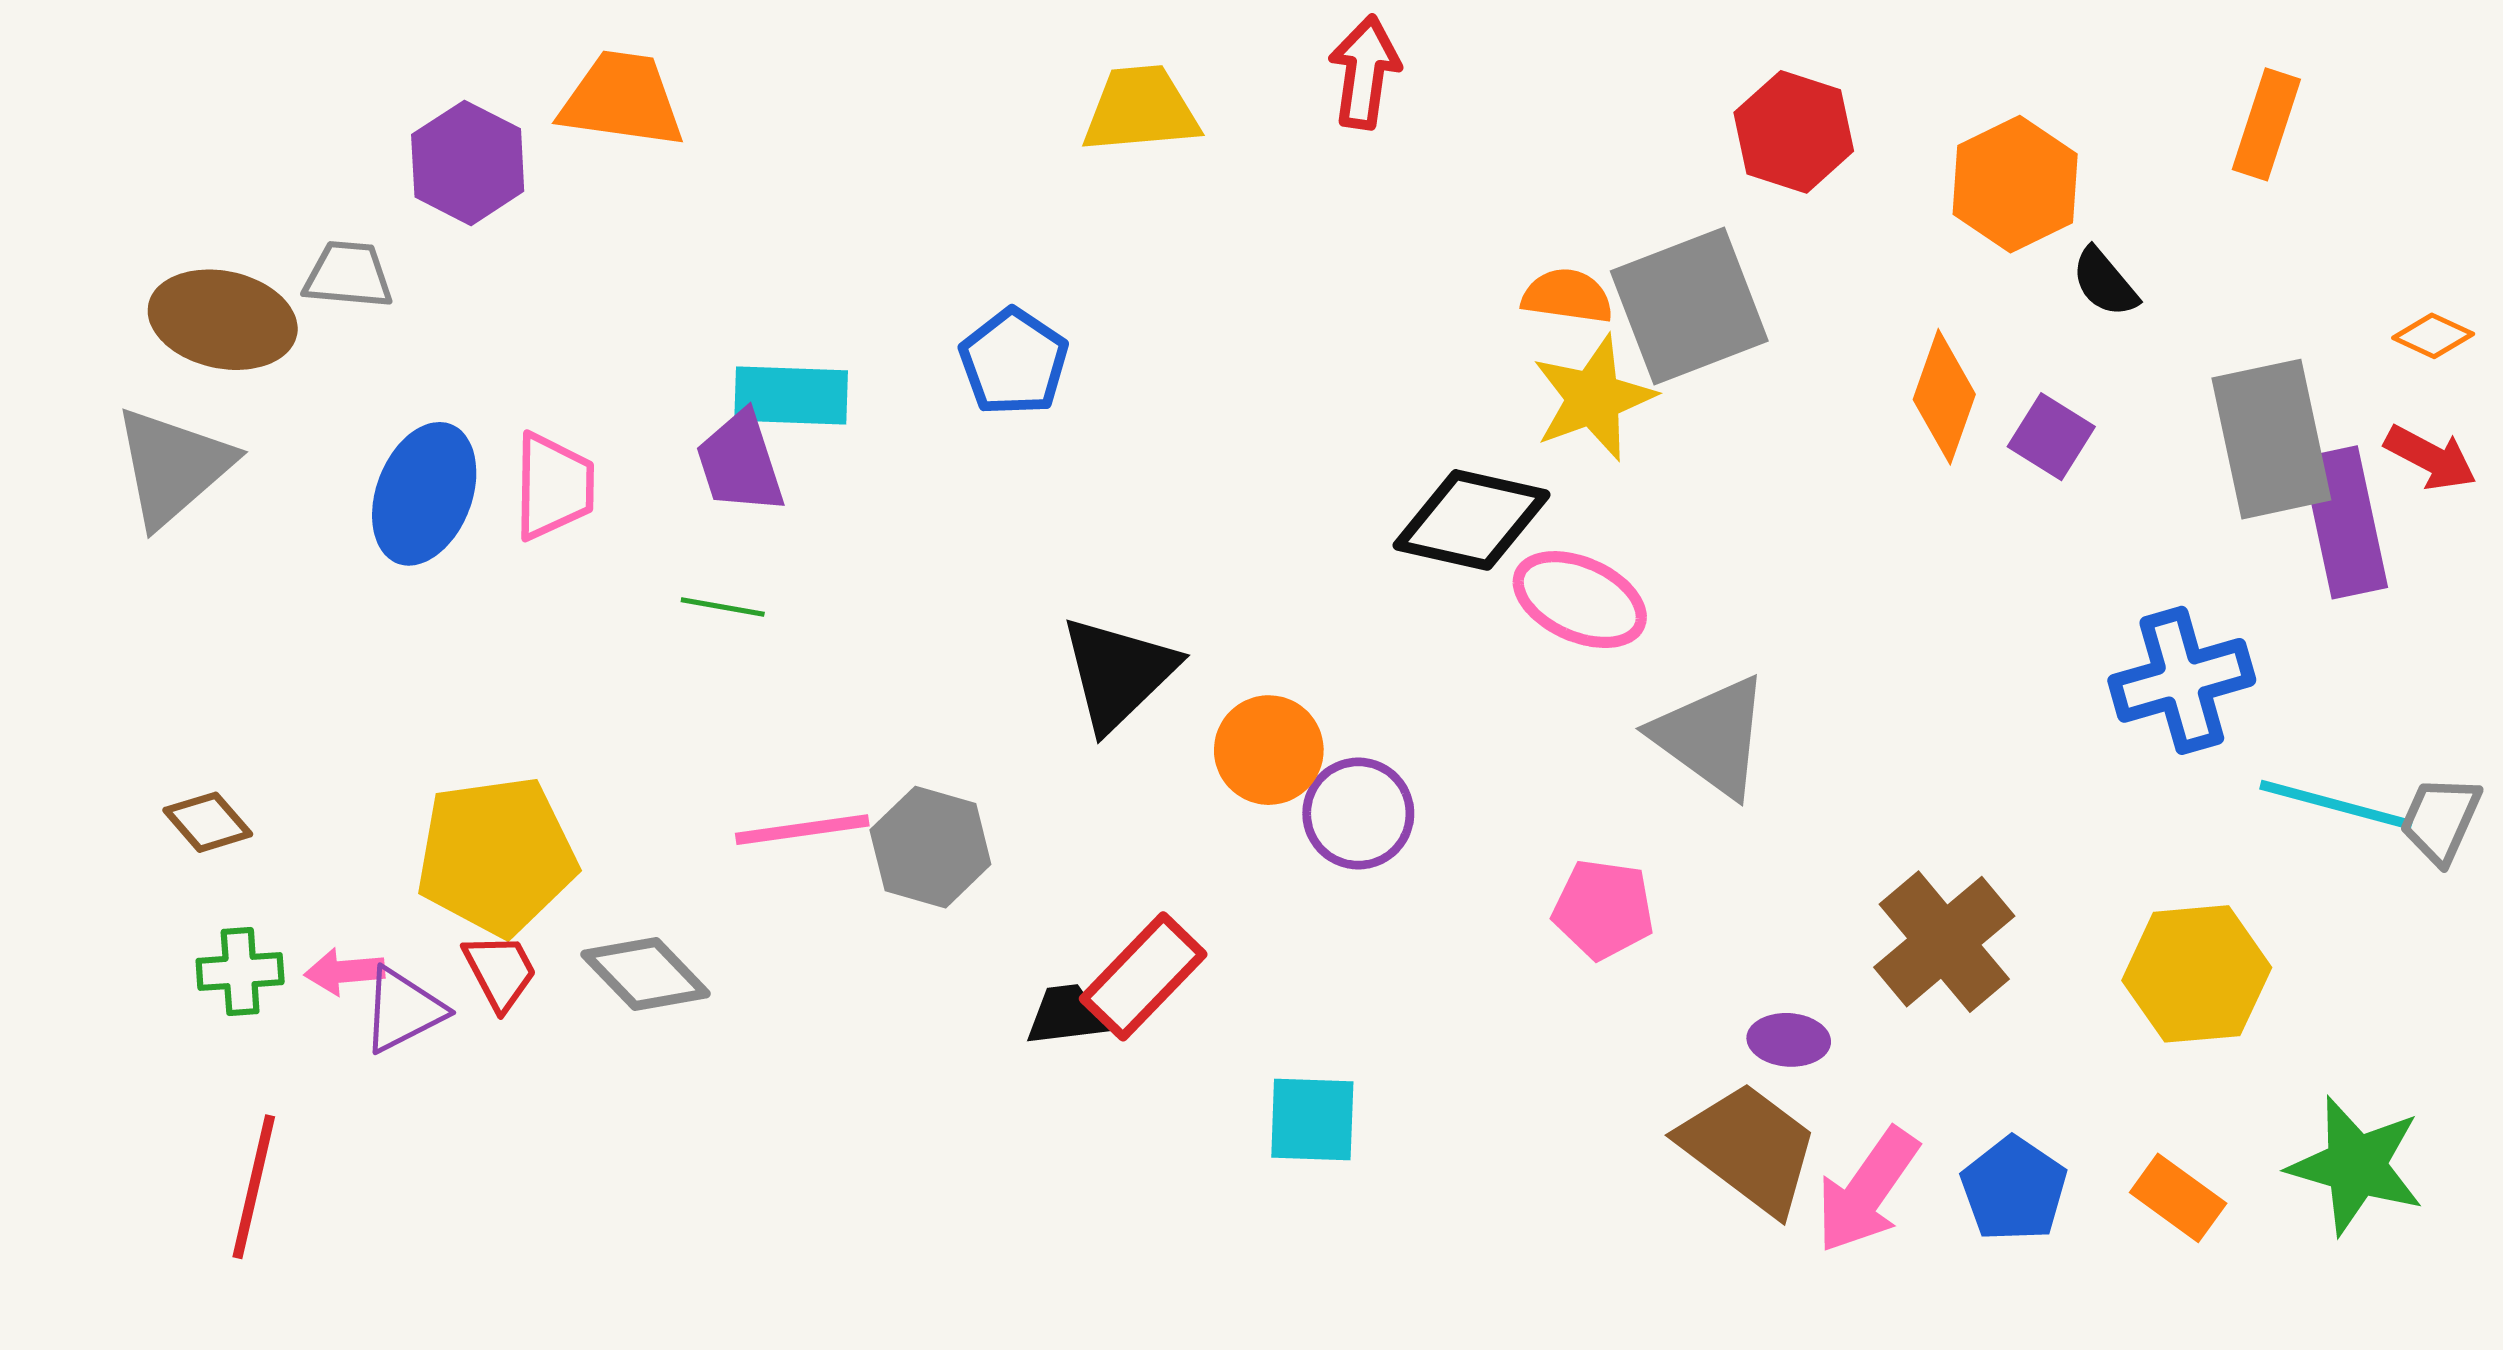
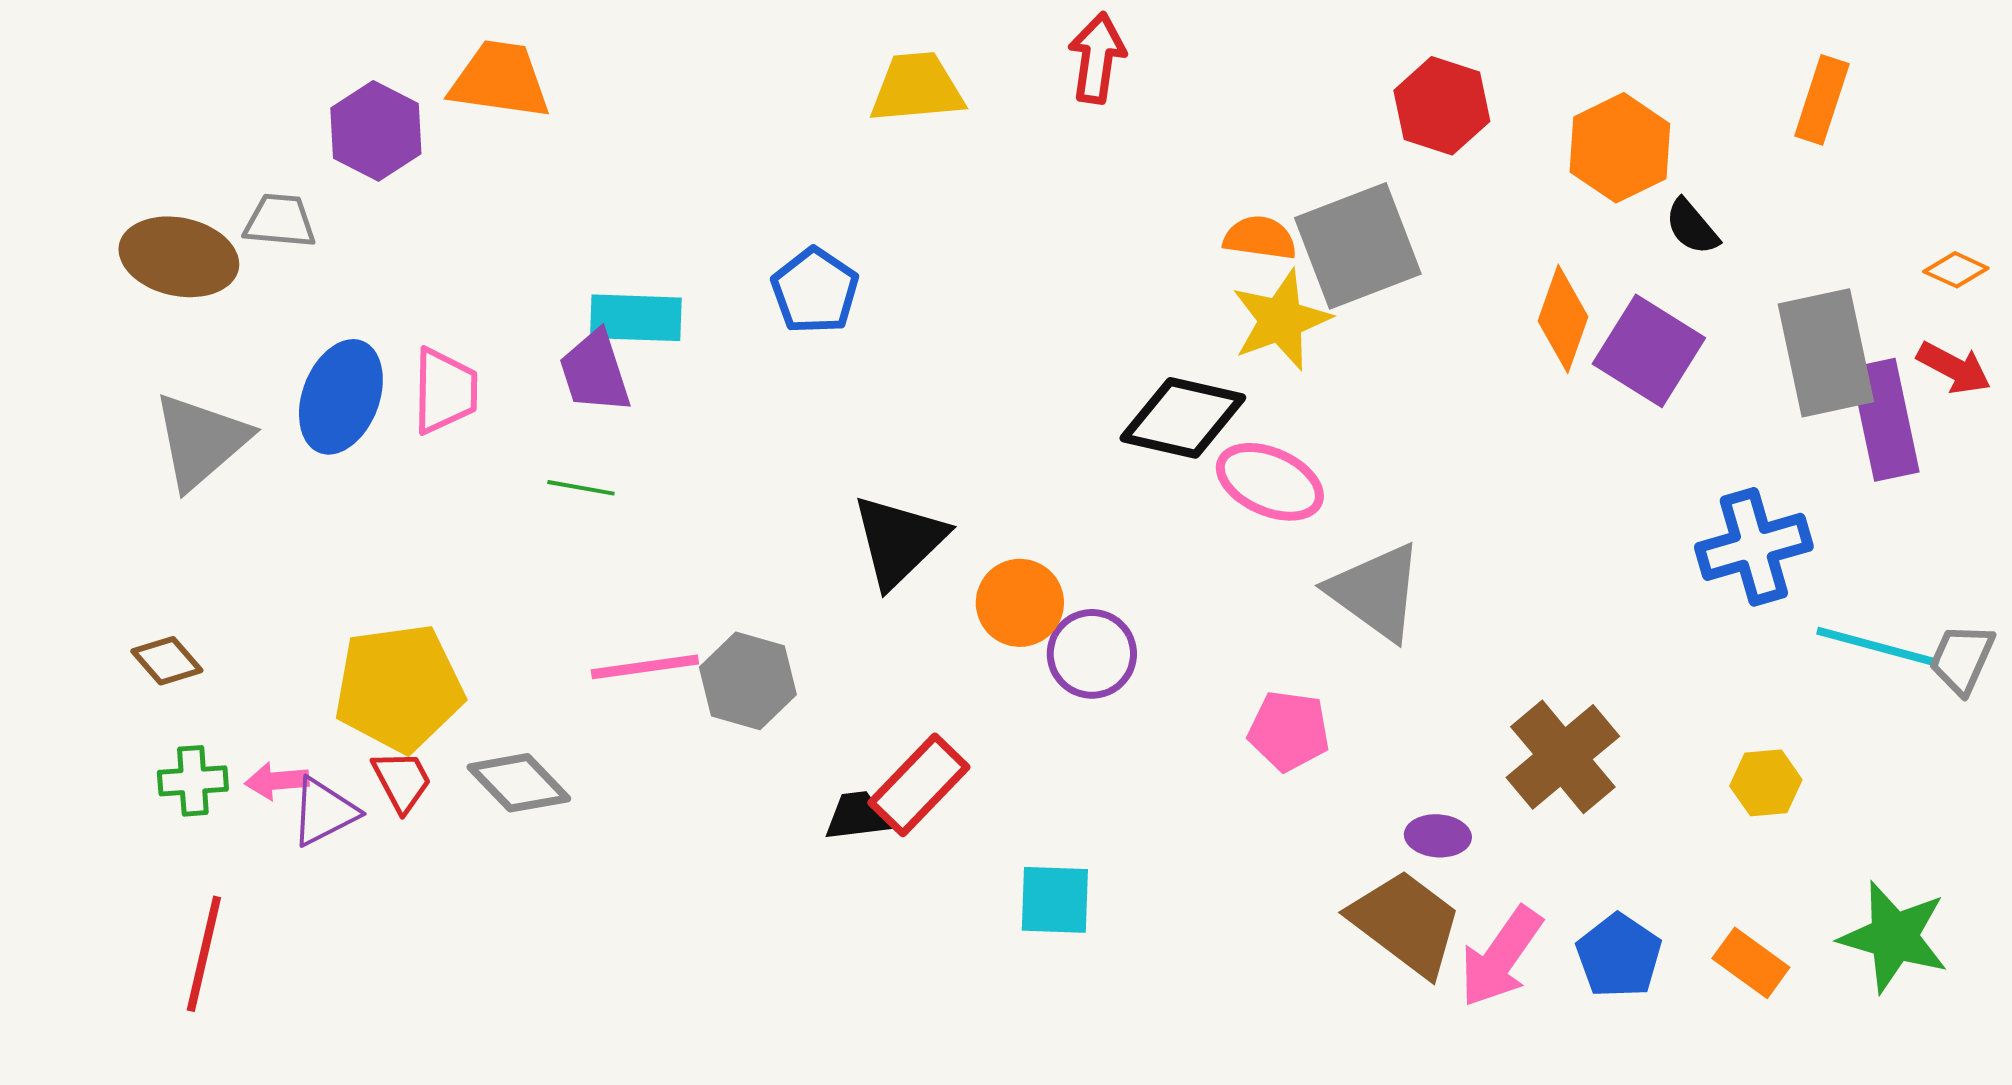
purple square: (2051, 437) -> (1649, 351), size x1.6
gray triangle: (173, 466) -> (201, 441), moved
yellow hexagon: (2197, 974) -> (1766, 783), size x0.6

